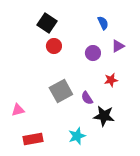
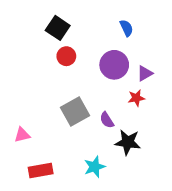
purple triangle: (118, 46) -> (145, 73), moved
purple circle: (93, 53) -> (114, 65), size x1.5

